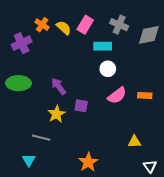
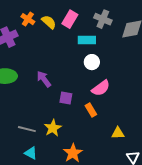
orange rectangle: (145, 95) -> (91, 110), moved, turned 56
yellow star: (56, 114) -> (53, 128), moved
cyan triangle: (29, 160) -> (31, 153), moved, turned -32

